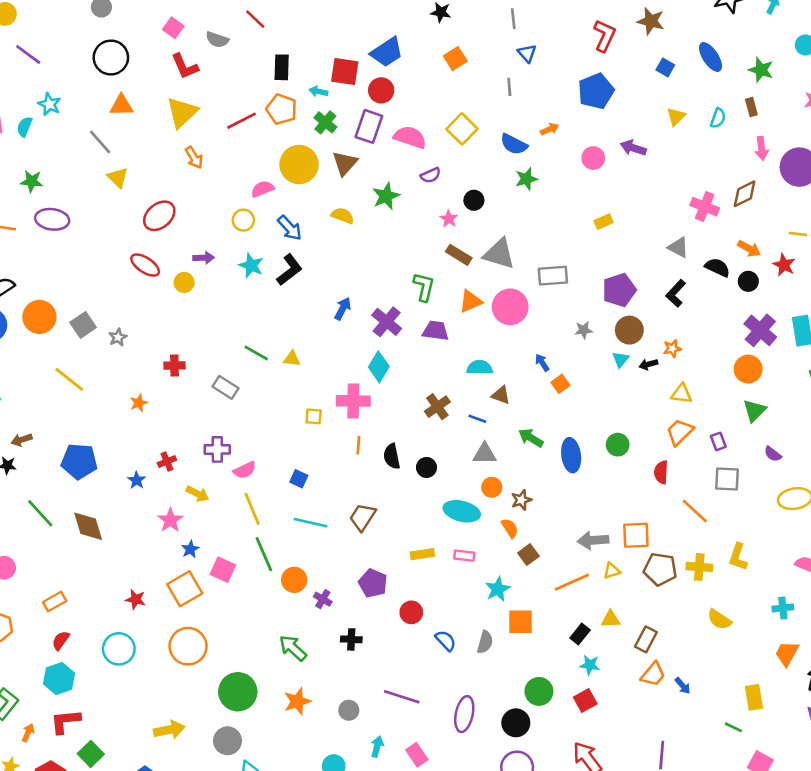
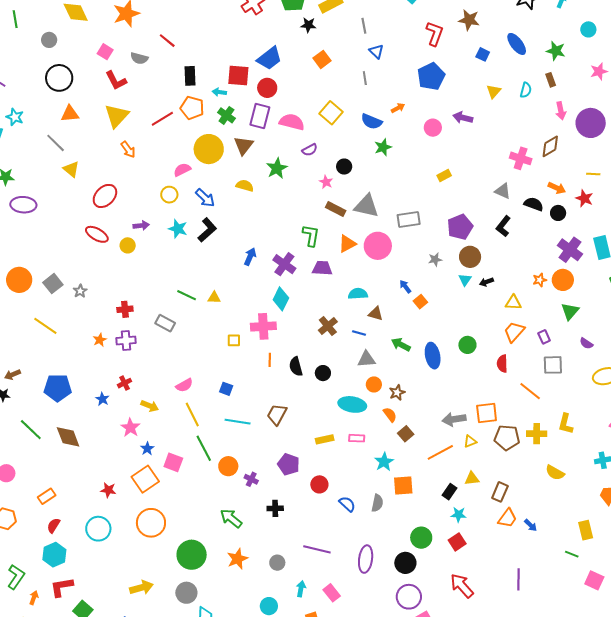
orange star: (672, 349) -> (540, 280), moved
purple cross: (217, 449) -> (126, 340), moved

